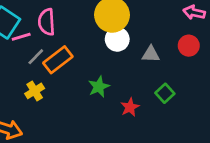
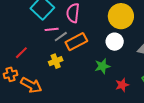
pink line: (21, 37) -> (52, 29), moved
white circle: (117, 39) -> (115, 42), moved

